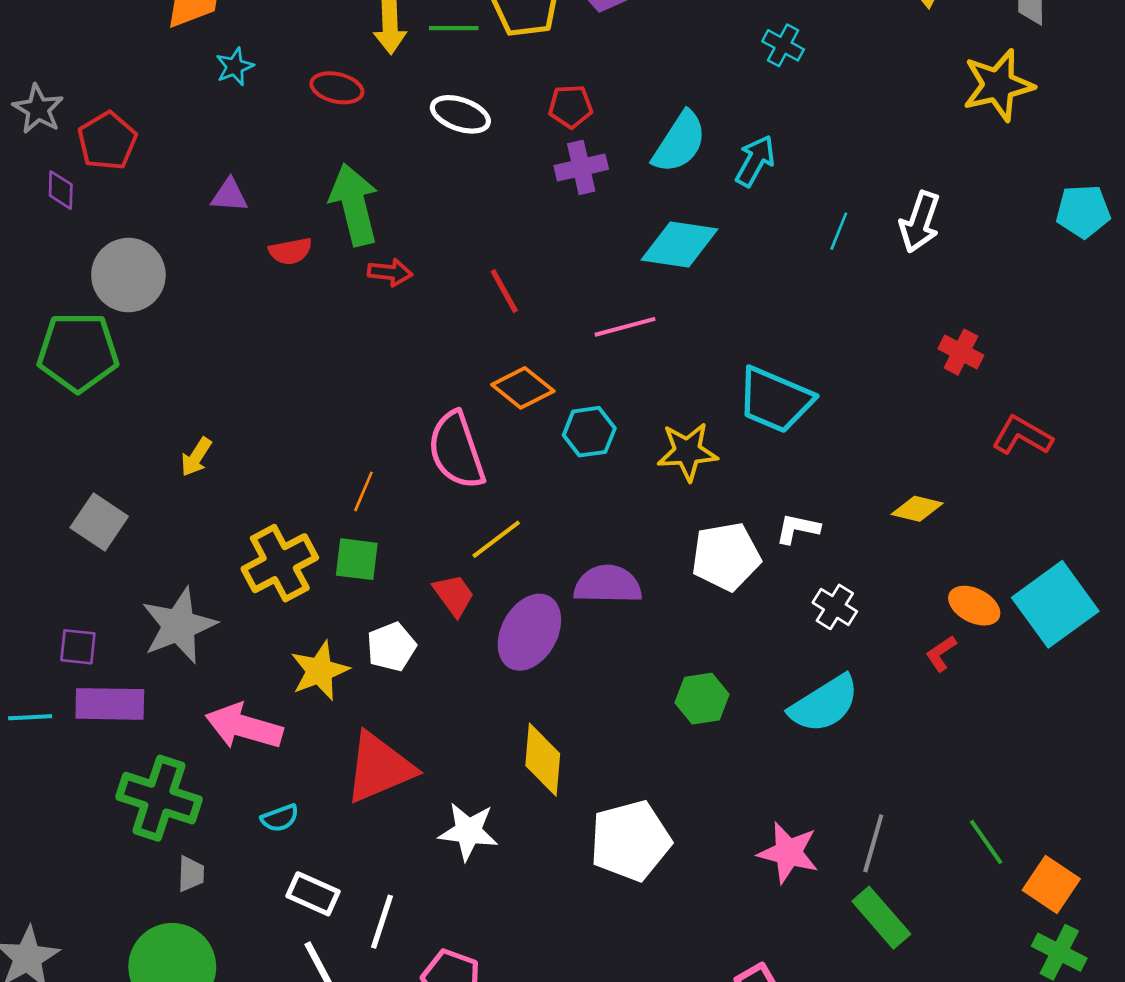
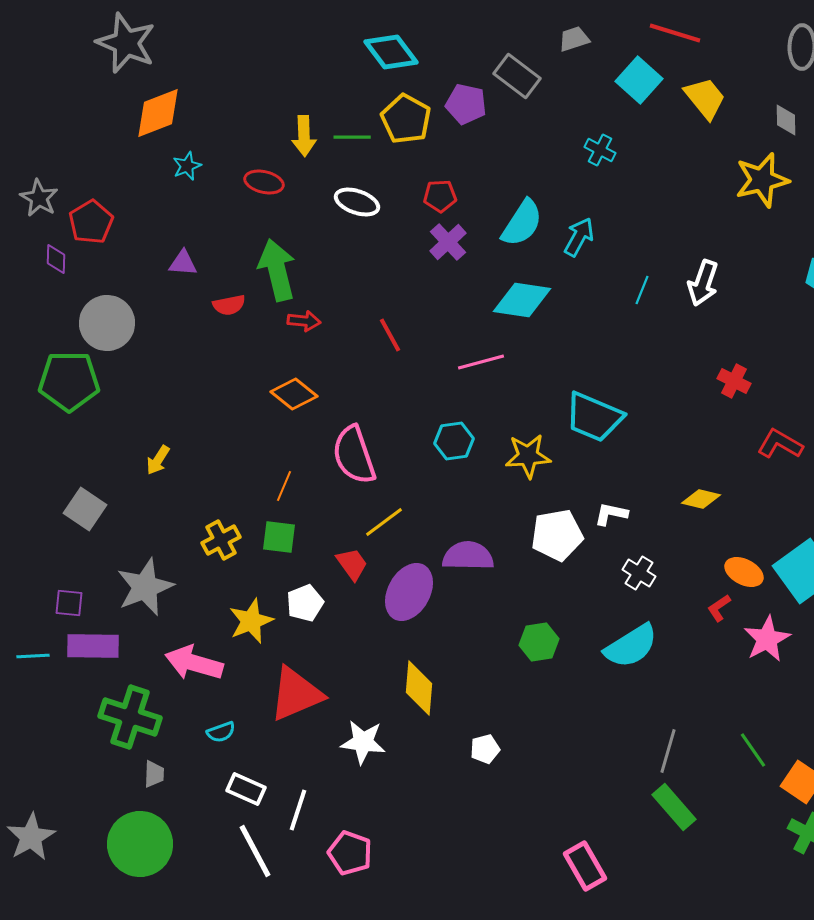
purple cross: (581, 167) -> (448, 242), turned -30
orange diamond: (523, 388) -> (294, 394), moved
yellow cross: (280, 563) -> (221, 540), size x0.7
white pentagon: (630, 841) -> (485, 749), size x0.5
pink star: (788, 853) -> (767, 639), moved, turned 30

